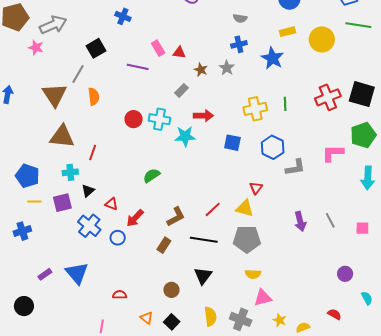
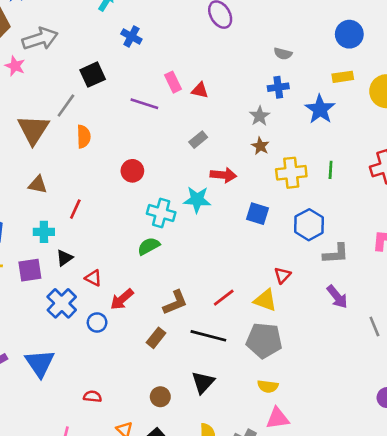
brown star: (201, 70) -> (260, 146), moved
cyan cross: (160, 119) -> (161, 213), moved
brown triangle: (62, 137) -> (38, 185), size x0.6
purple arrow: (300, 221) -> (337, 297), moved, turned -30

